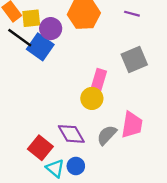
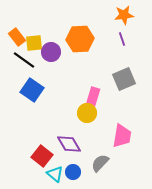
purple line: (132, 14) -> (122, 39), turned 56
blue square: (40, 47) -> (32, 90), moved
gray semicircle: (107, 135) -> (100, 163), moved

